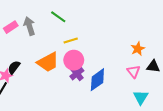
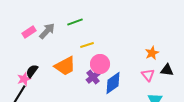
green line: (58, 17) -> (75, 22), turned -56
gray arrow: (29, 26) -> (47, 31), turned 60
pink circle: (74, 60) -> (100, 64), moved

